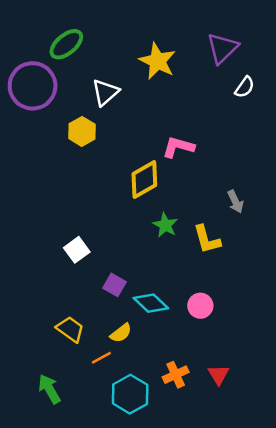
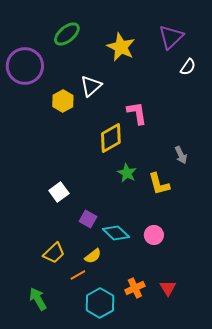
green ellipse: (66, 44) -> (67, 34), moved
white triangle: (105, 92) -> (91, 86), moved
pink L-shape: (178, 147) -> (137, 113), turned 65
yellow trapezoid: (70, 329) -> (54, 253), turned 100

